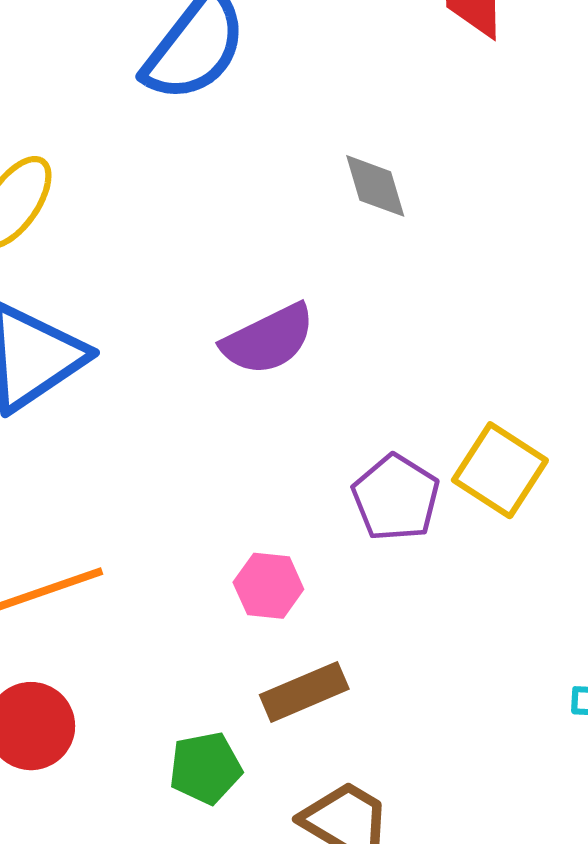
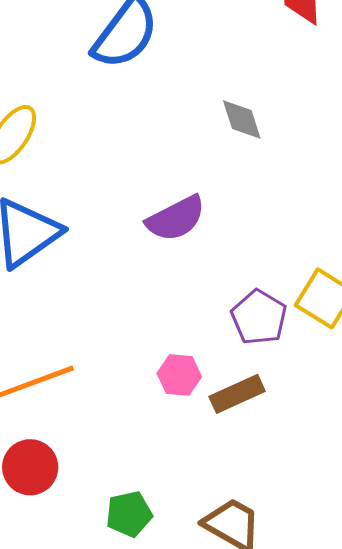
brown rectangle: (304, 692) -> (237, 394), moved
green pentagon: (205, 768) -> (129, 514), moved

